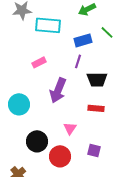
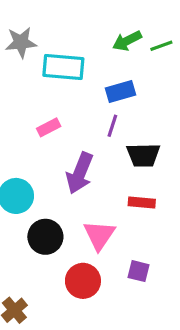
green line: (107, 32) -> (161, 46), moved, turned -64
pink triangle: (70, 128) -> (99, 235), size x1.5
black circle: (37, 141) -> (45, 237), moved

